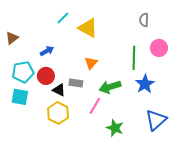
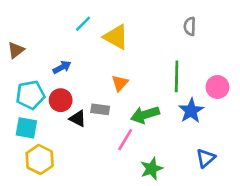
pink circle: (159, 48) -> (217, 87), moved
yellow hexagon: (58, 113) -> (40, 159), moved
blue triangle: (156, 120) -> (206, 158), size x0.7
green star: (115, 128) -> (152, 169), turned 30

